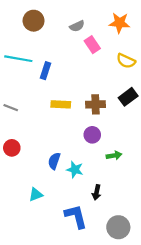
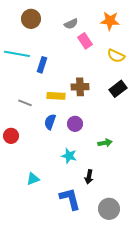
brown cross: (96, 104) -> (80, 87), moved
gray line: (11, 108) -> (25, 103), moved
purple circle: (92, 135) -> (75, 124), moved
blue semicircle: (54, 161) -> (50, 122), moved

